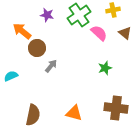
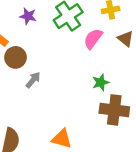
pink semicircle: (99, 33) -> (93, 39), turned -96
brown cross: (116, 108) -> (114, 110), moved

